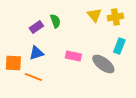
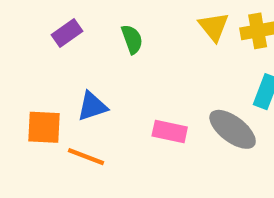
purple rectangle: (36, 27) -> (67, 33), moved
pink rectangle: (73, 56) -> (170, 131), moved

